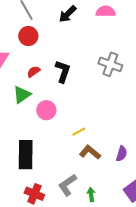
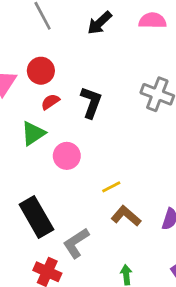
red circle: (28, 36) -> (41, 71), moved
black rectangle: (26, 155) -> (36, 217), turned -32
gray L-shape: (67, 185) -> (76, 243), moved

